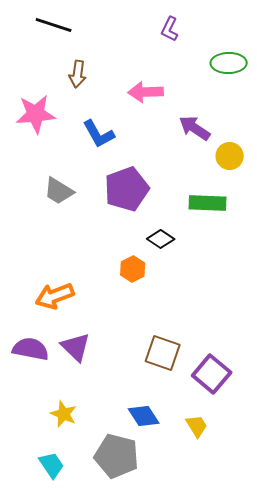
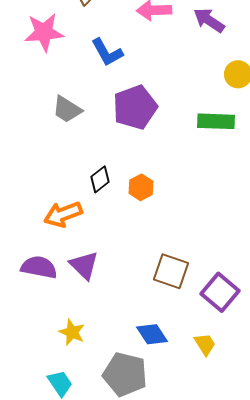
purple arrow: (195, 128) -> (209, 20), moved
black diamond: (161, 239) -> (100, 179), moved, turned -72

